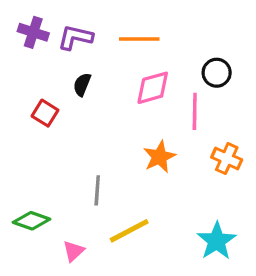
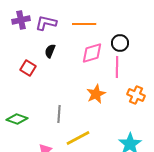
purple cross: (33, 32) -> (21, 20), turned -30
black circle: (217, 73) -> (120, 43), moved
green diamond: (32, 221) -> (17, 119), moved

